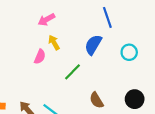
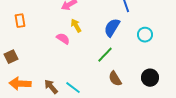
pink semicircle: (40, 57) -> (63, 39), turned -80
green line: (73, 72) -> (105, 55), moved

